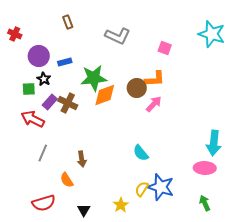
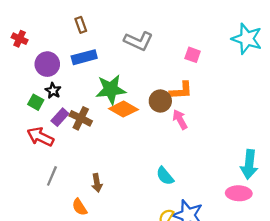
blue rectangle: (65, 62) -> (84, 57), moved, size x1.5
green square: (29, 89) -> (36, 102), turned 32
orange diamond: (105, 95) -> (123, 109), turned 50
pink arrow: (154, 104) -> (180, 119), turned -72

